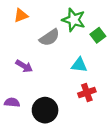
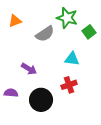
orange triangle: (21, 15) -> (15, 21), moved
purple arrow: (24, 66) -> (29, 69), moved
red cross: (87, 92) -> (69, 85), moved

